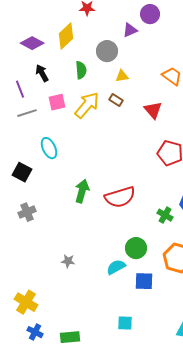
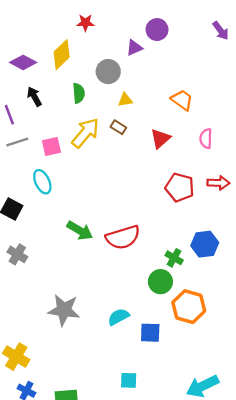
pink square: (57, 102) -> (51, 146), moved
red triangle: (153, 110) -> (160, 139), turned 30
green arrow: (82, 191) -> (80, 231), turned 105
gray cross: (27, 212) -> (17, 254), turned -36
green circle: (136, 248) -> (160, 282), moved
gray star: (68, 261) -> (64, 310), size x2.0

